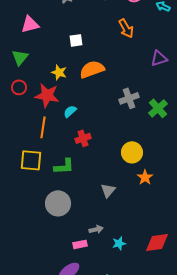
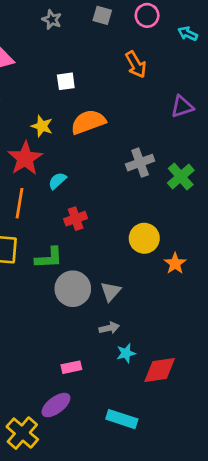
red star: (47, 95) -> (25, 158), turned 30
orange star: (145, 177) -> (175, 263), moved
gray circle: (58, 203) -> (73, 289), moved
gray arrow: (96, 229) -> (109, 328), moved
red diamond: (157, 242) -> (160, 370), moved
cyan star: (119, 243) -> (126, 353), moved

